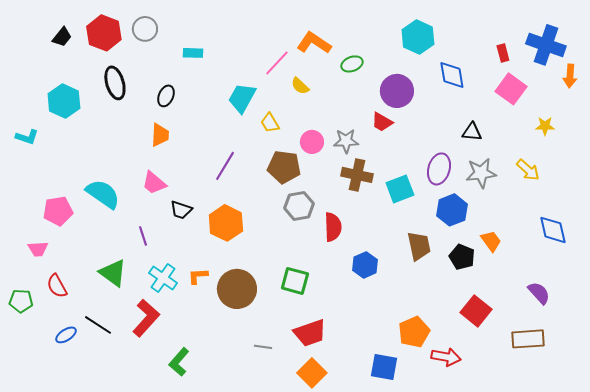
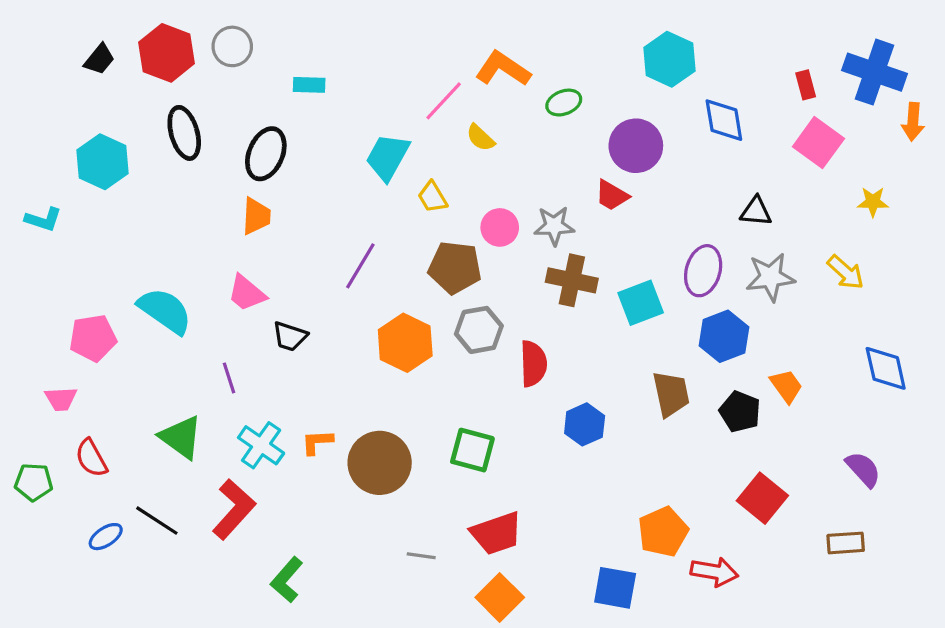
black ellipse: (166, 96) -> (266, 154), size x1.5
orange hexagon: (226, 223) -> (405, 343), moved
brown rectangle: (528, 339) -> (846, 543), size x0.7

